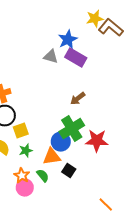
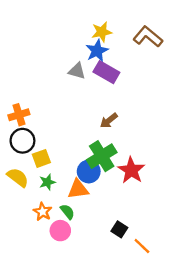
yellow star: (95, 19) -> (102, 32), moved
red star: (97, 141) -> (131, 170), turned 30
black square: (69, 171) -> (119, 229), moved
pink circle: (25, 188) -> (60, 231), moved

